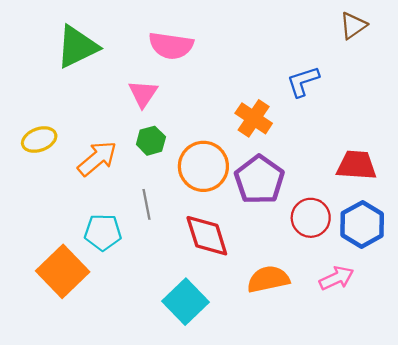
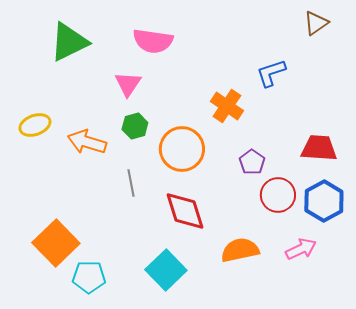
orange arrow: (97, 159) -> (87, 142), turned -123
purple pentagon: (259, 180) -> (252, 162), moved, size x0.6
cyan pentagon: (103, 232) -> (89, 277), moved

